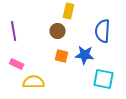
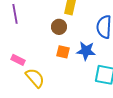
purple line: (14, 31) -> (15, 14), moved
yellow semicircle: (34, 82) -> (35, 78), turned 50

